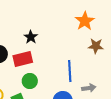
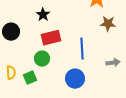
red rectangle: (23, 59) -> (51, 38), moved
gray arrow: (89, 88) -> (113, 63), moved

